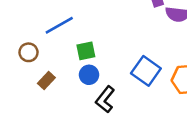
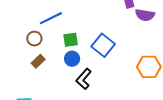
brown circle: (28, 52) -> (34, 39), moved
blue square: (146, 71) -> (103, 45), moved

